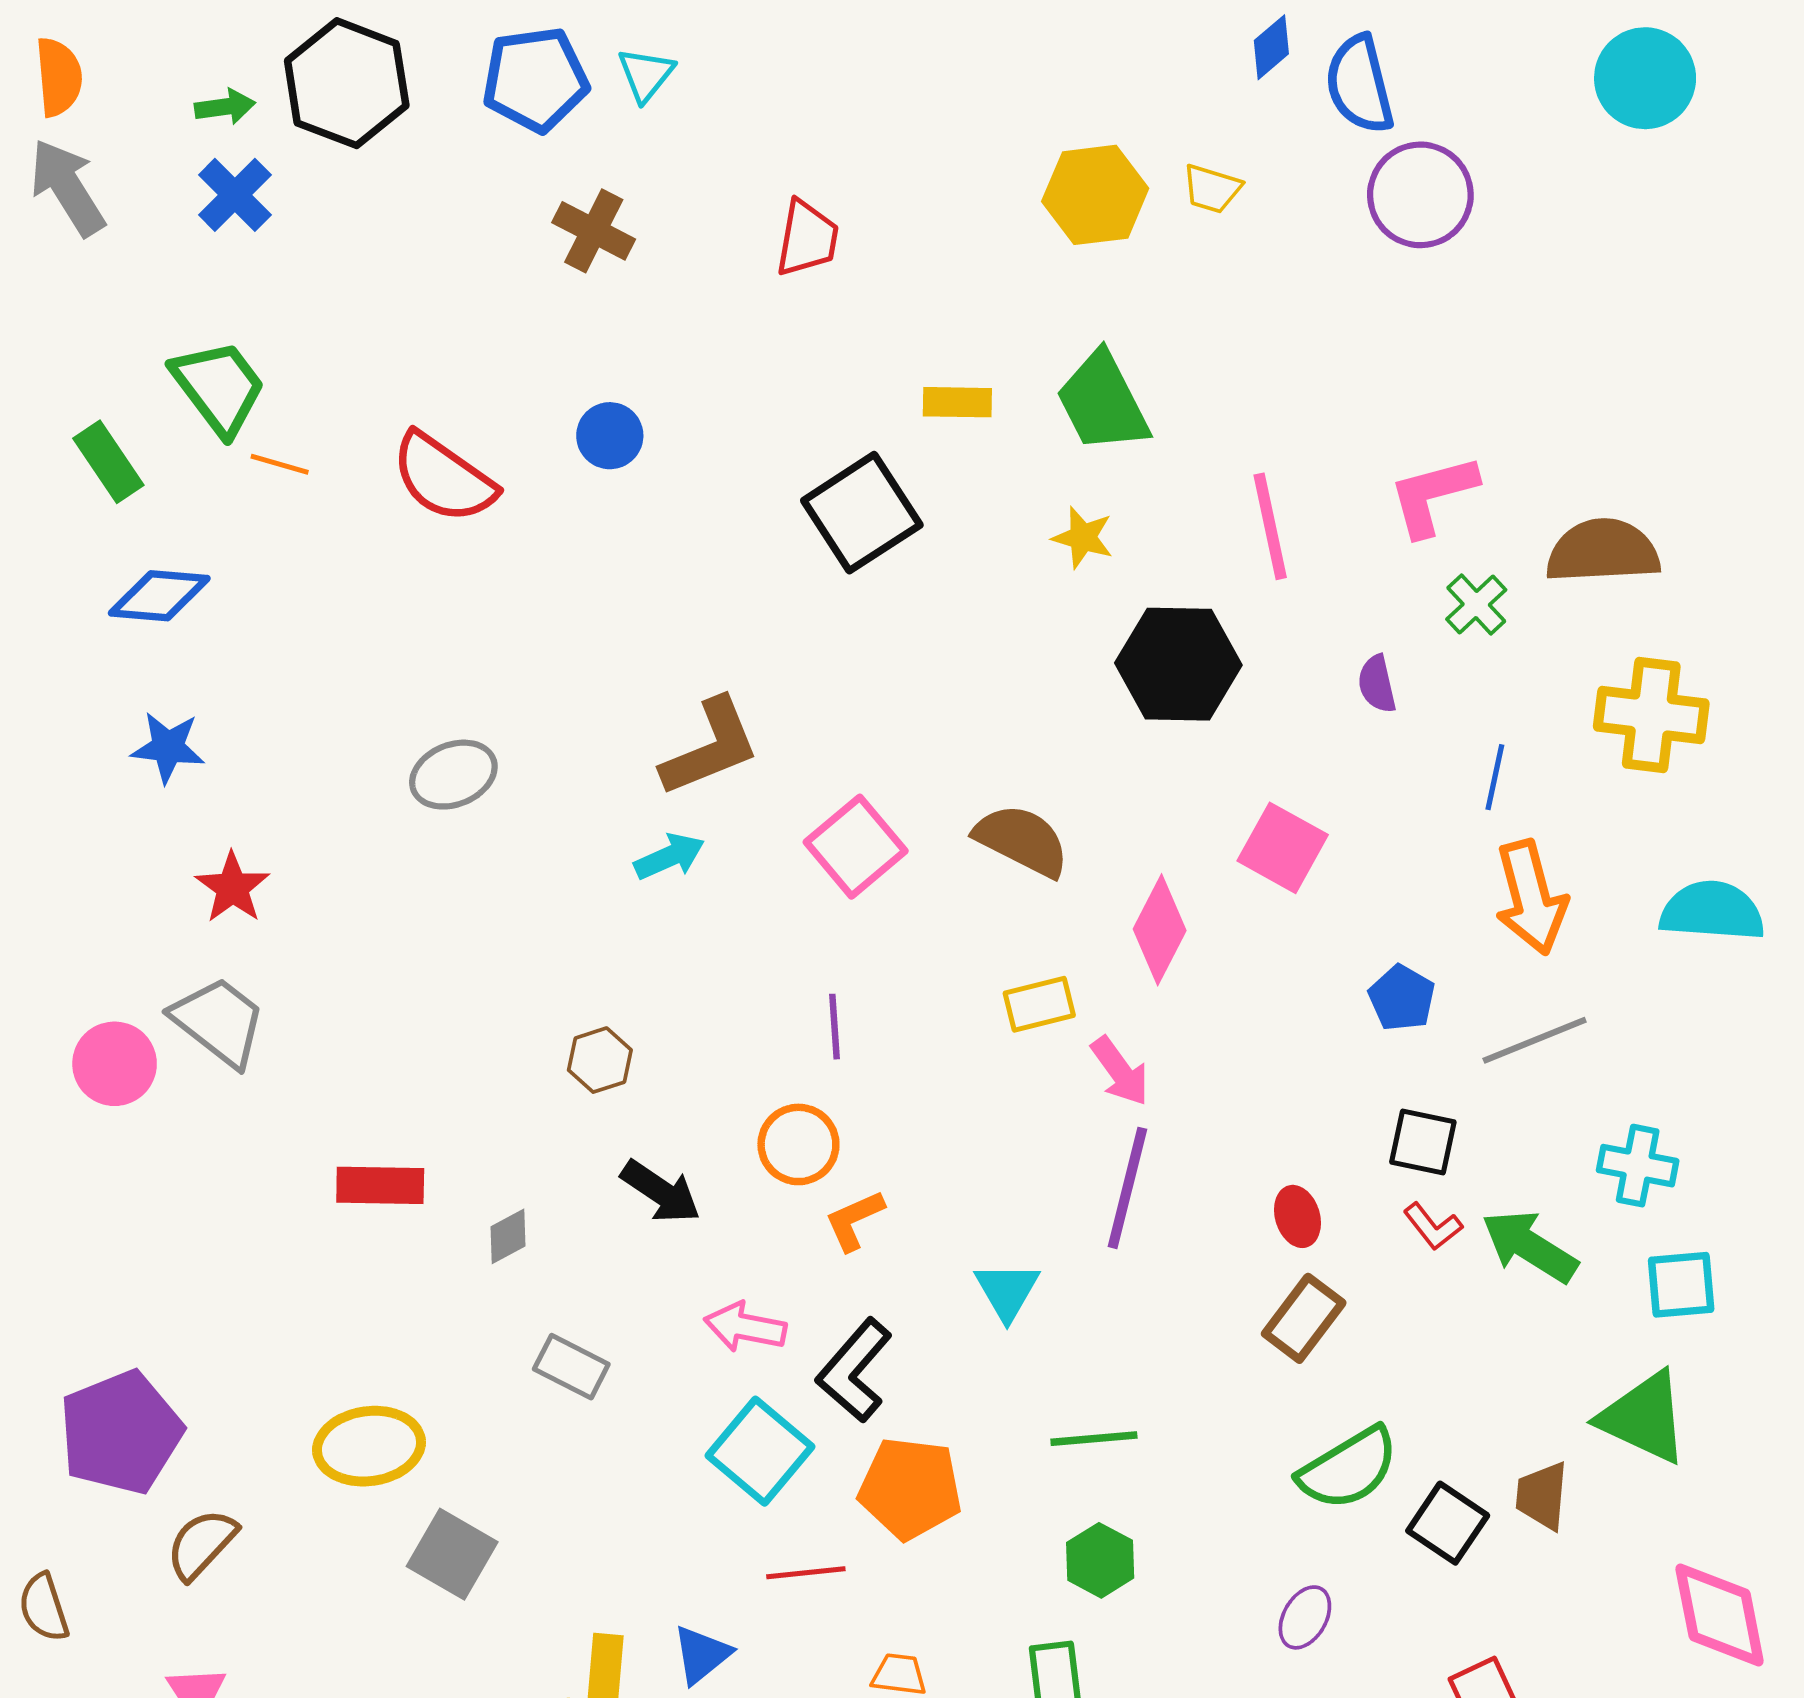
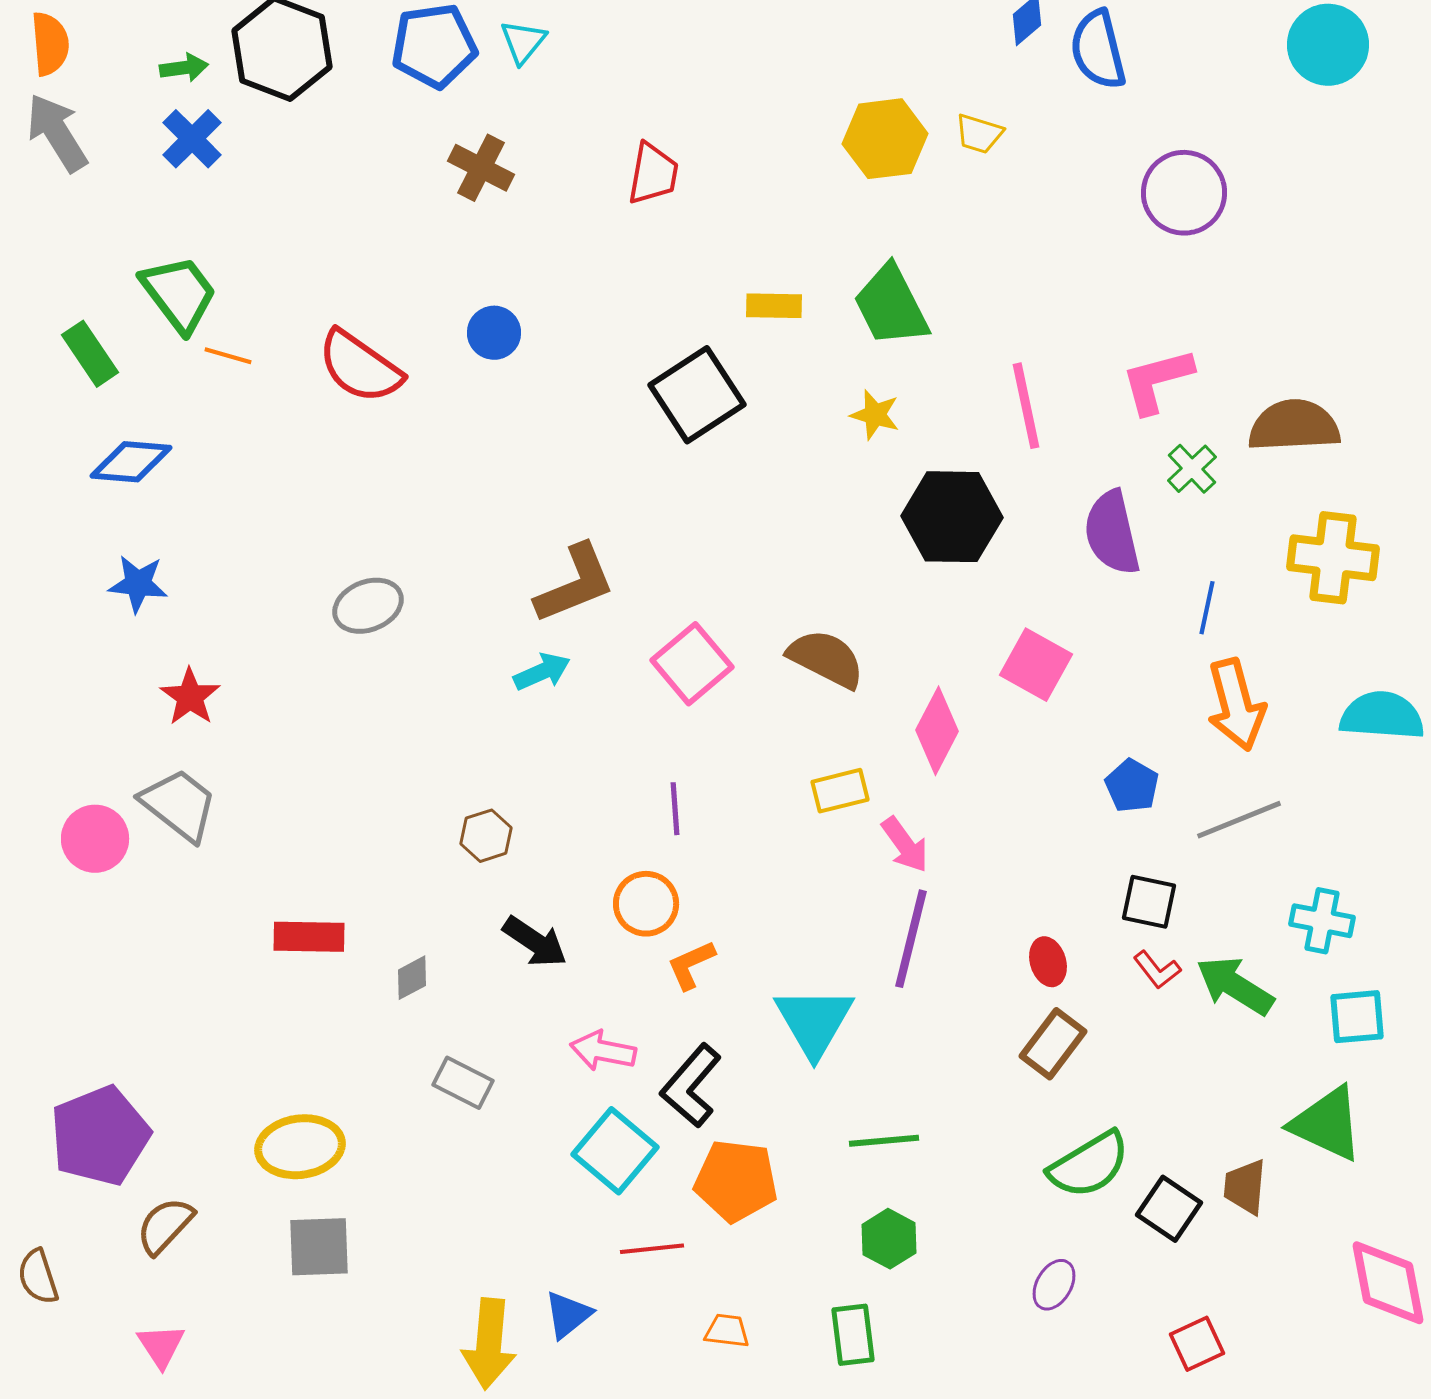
purple circle: (1420, 195) -> (1184, 193), moved
purple semicircle: (1377, 684) -> (1112, 533), size x1.8
cyan triangle: (1007, 1291) -> (814, 1022), size x1.5
gray square: (452, 1554) -> (319, 1247), moved, turned -32

